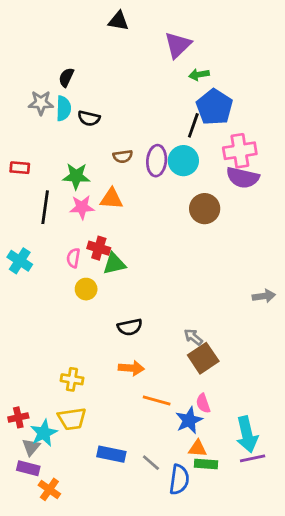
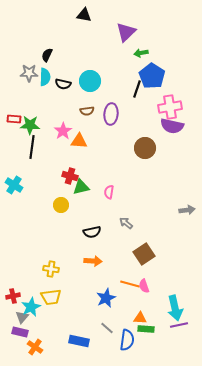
cyan circle: (183, 161) -> (90, 81), moved
green star: (76, 176) -> (30, 125), moved
pink star: (82, 207) -> (63, 131), moved, turned -30
pink semicircle: (73, 258) -> (109, 192), moved
gray arrow: (193, 337) -> (126, 223), moved
orange line: (157, 401) -> (130, 284), moved
blue star: (189, 420) -> (106, 298), moved
blue rectangle: (111, 454) -> (79, 341), moved

